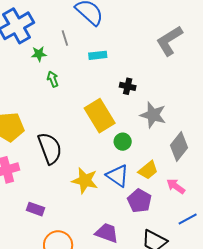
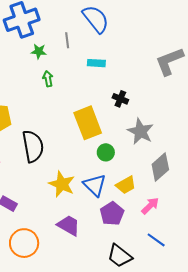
pink arrow: (176, 186) -> (150, 206), turned 90
blue line: (188, 219) -> (156, 240), turned 54
purple trapezoid: (107, 233) -> (69, 225), moved

